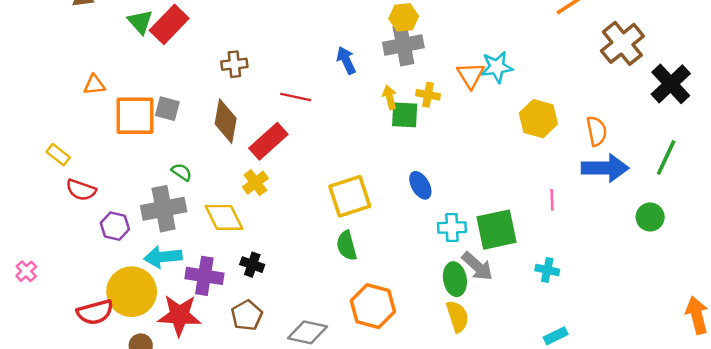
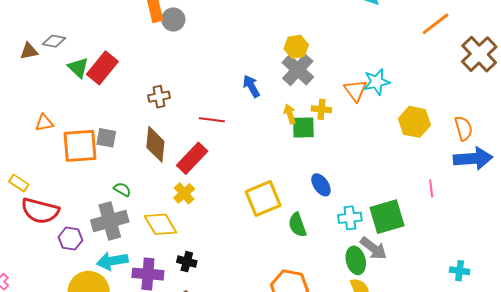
gray cross: (403, 45) -> (298, 70), turned -32
red semicircle: (81, 190) -> (40, 211), size x1.5
green semicircle: (347, 246) -> (297, 225), moved
cyan cross: (547, 270) -> (460, 271), moved

